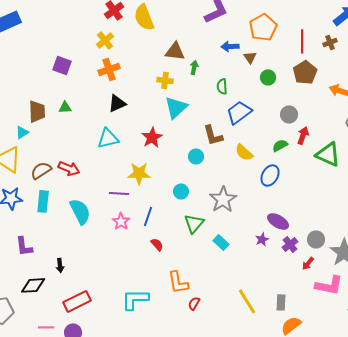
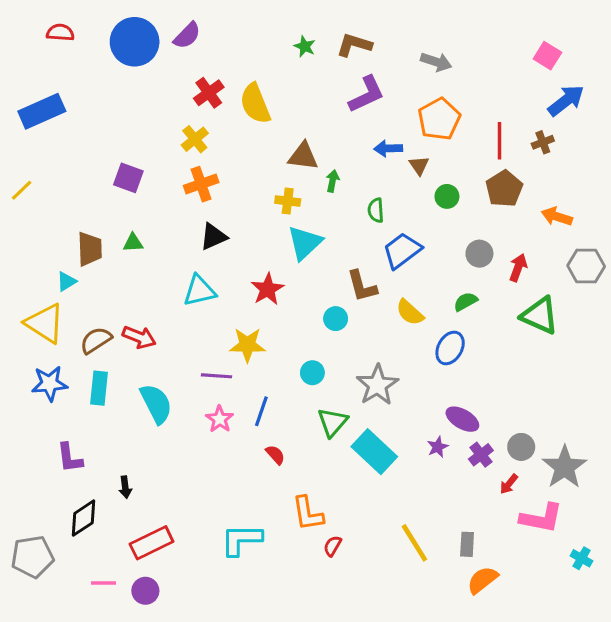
red arrow: (303, 135) -> (518, 268), moved
cyan rectangle: (221, 242) -> (374, 452), size x1.8
black diamond: (33, 285) -> (84, 518), turned -30

